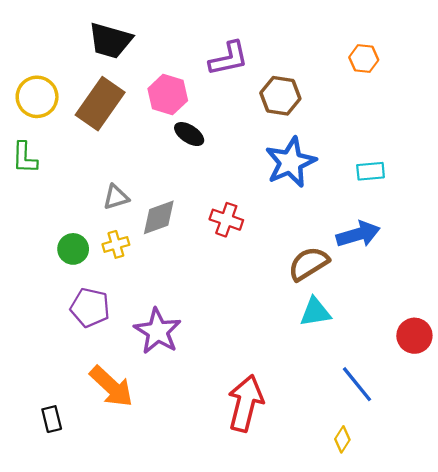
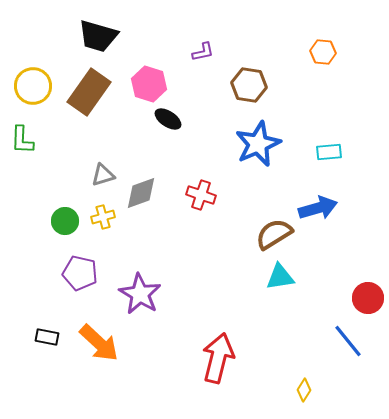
purple L-shape: (229, 59) -> (203, 52), size x0.6
blue line: (357, 384) -> (348, 341), moved
black rectangle: (52, 419) -> (47, 337), moved, turned -65

